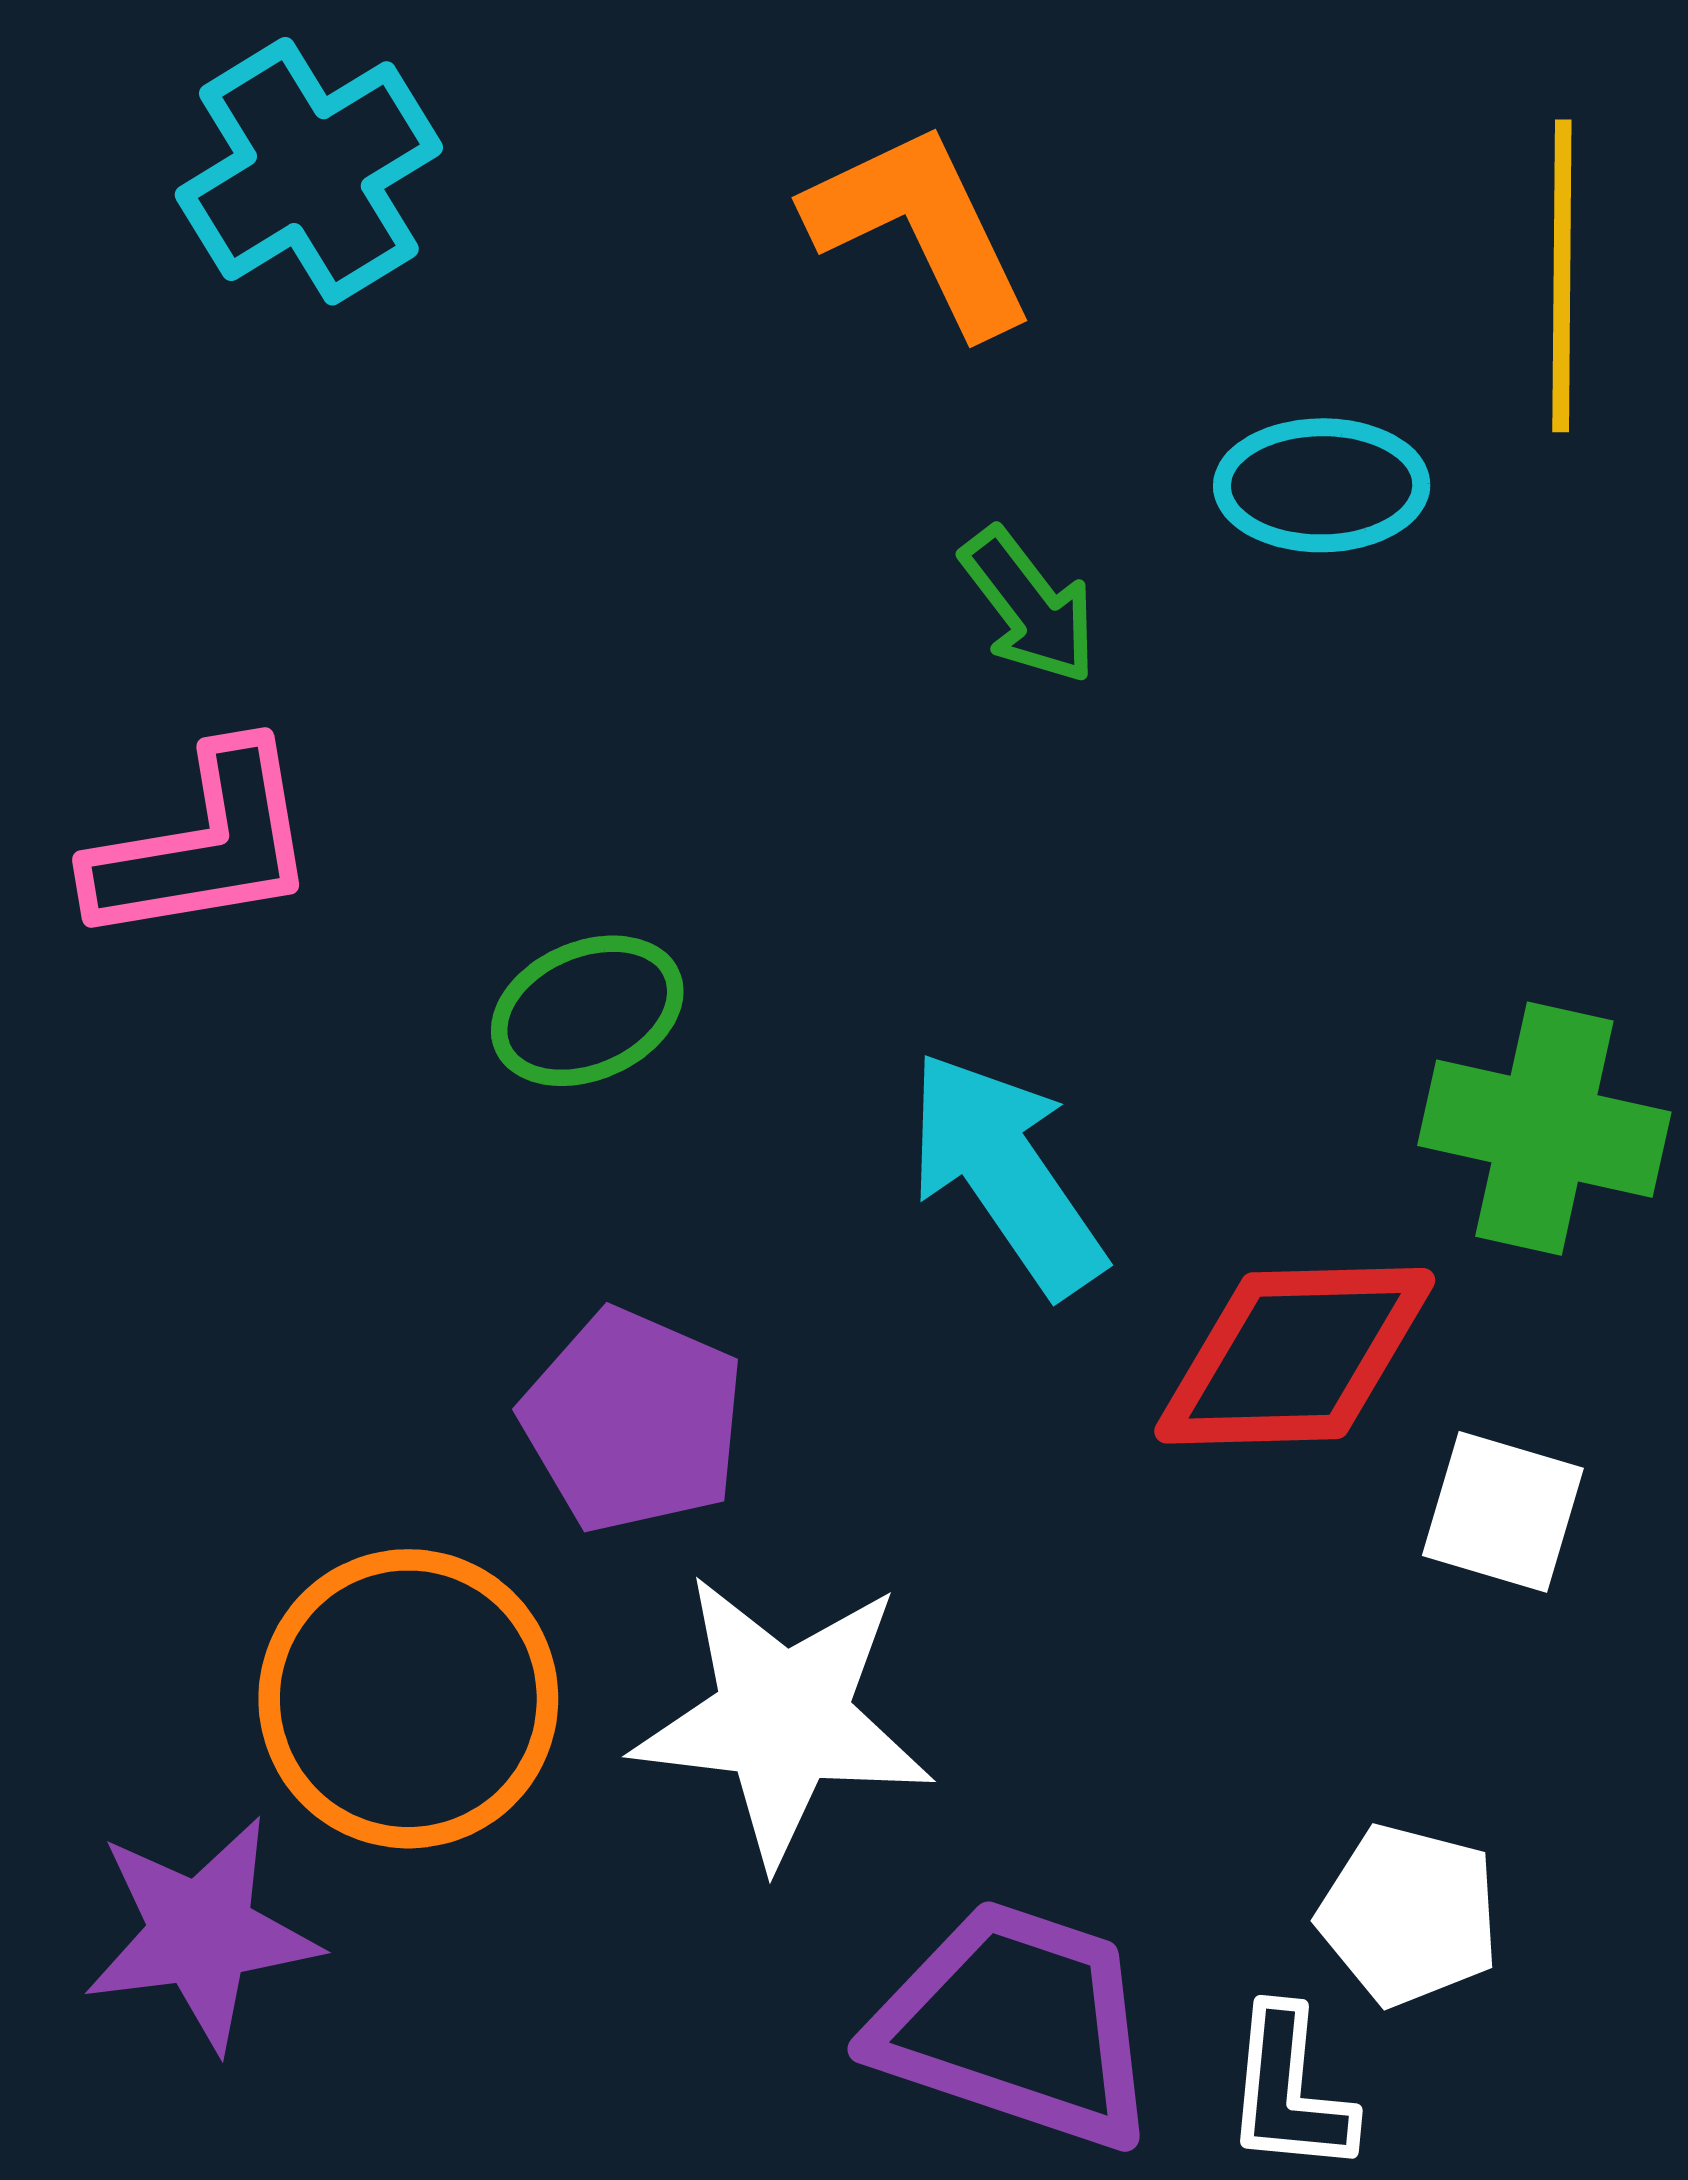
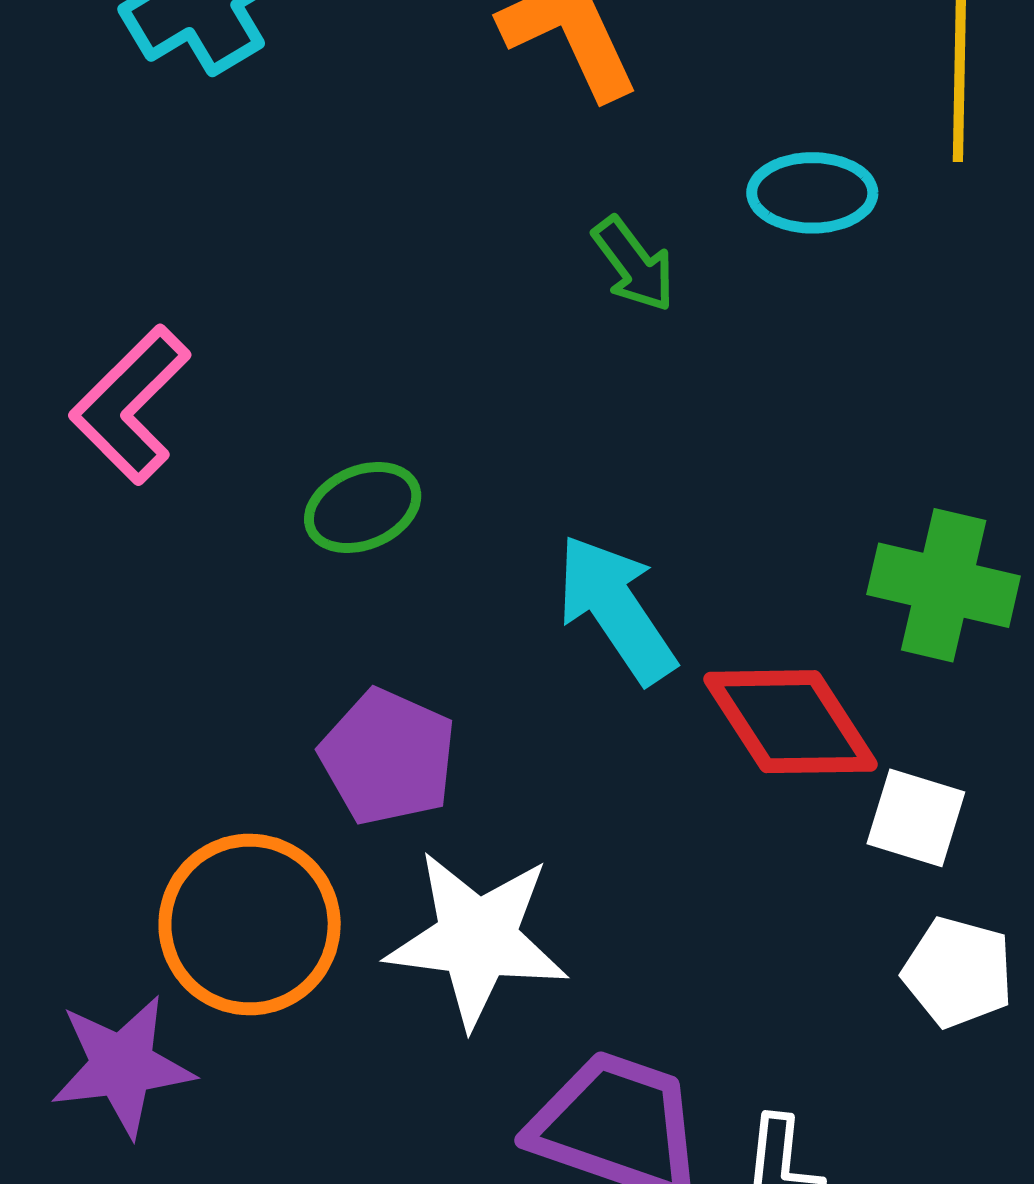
pink L-shape: (203, 846) -> (130, 405), turned 144
red diamond: (1295, 1356) -> (790, 722), turned 58
white pentagon: (1409, 1915) -> (958, 972), moved

